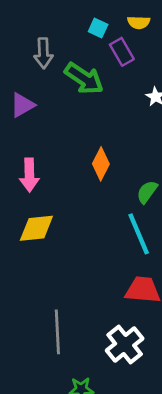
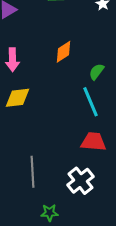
orange diamond: (101, 164) -> (64, 52), turned 30

